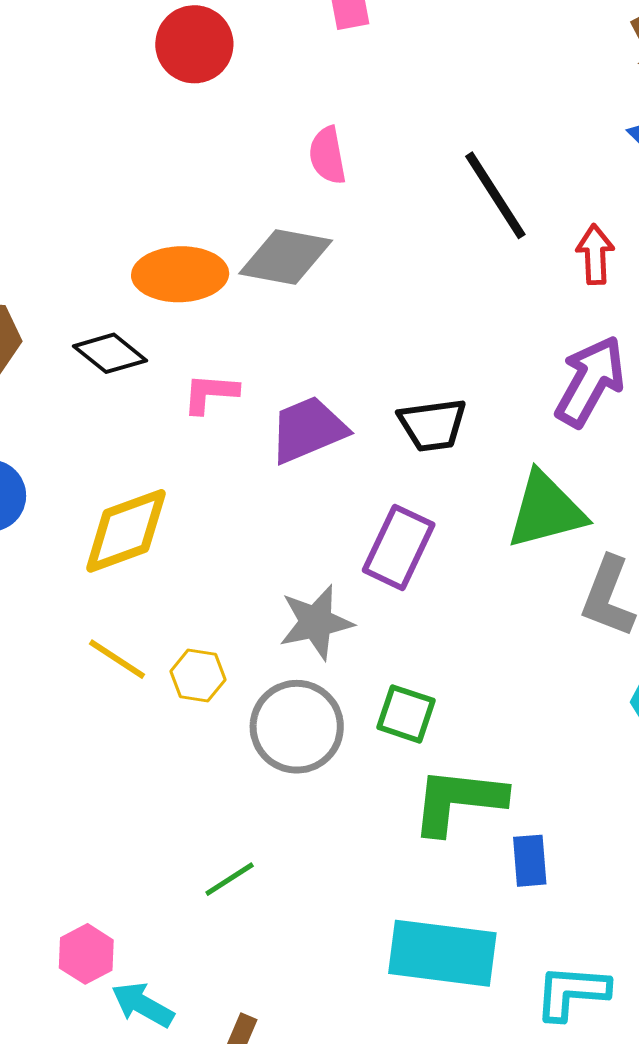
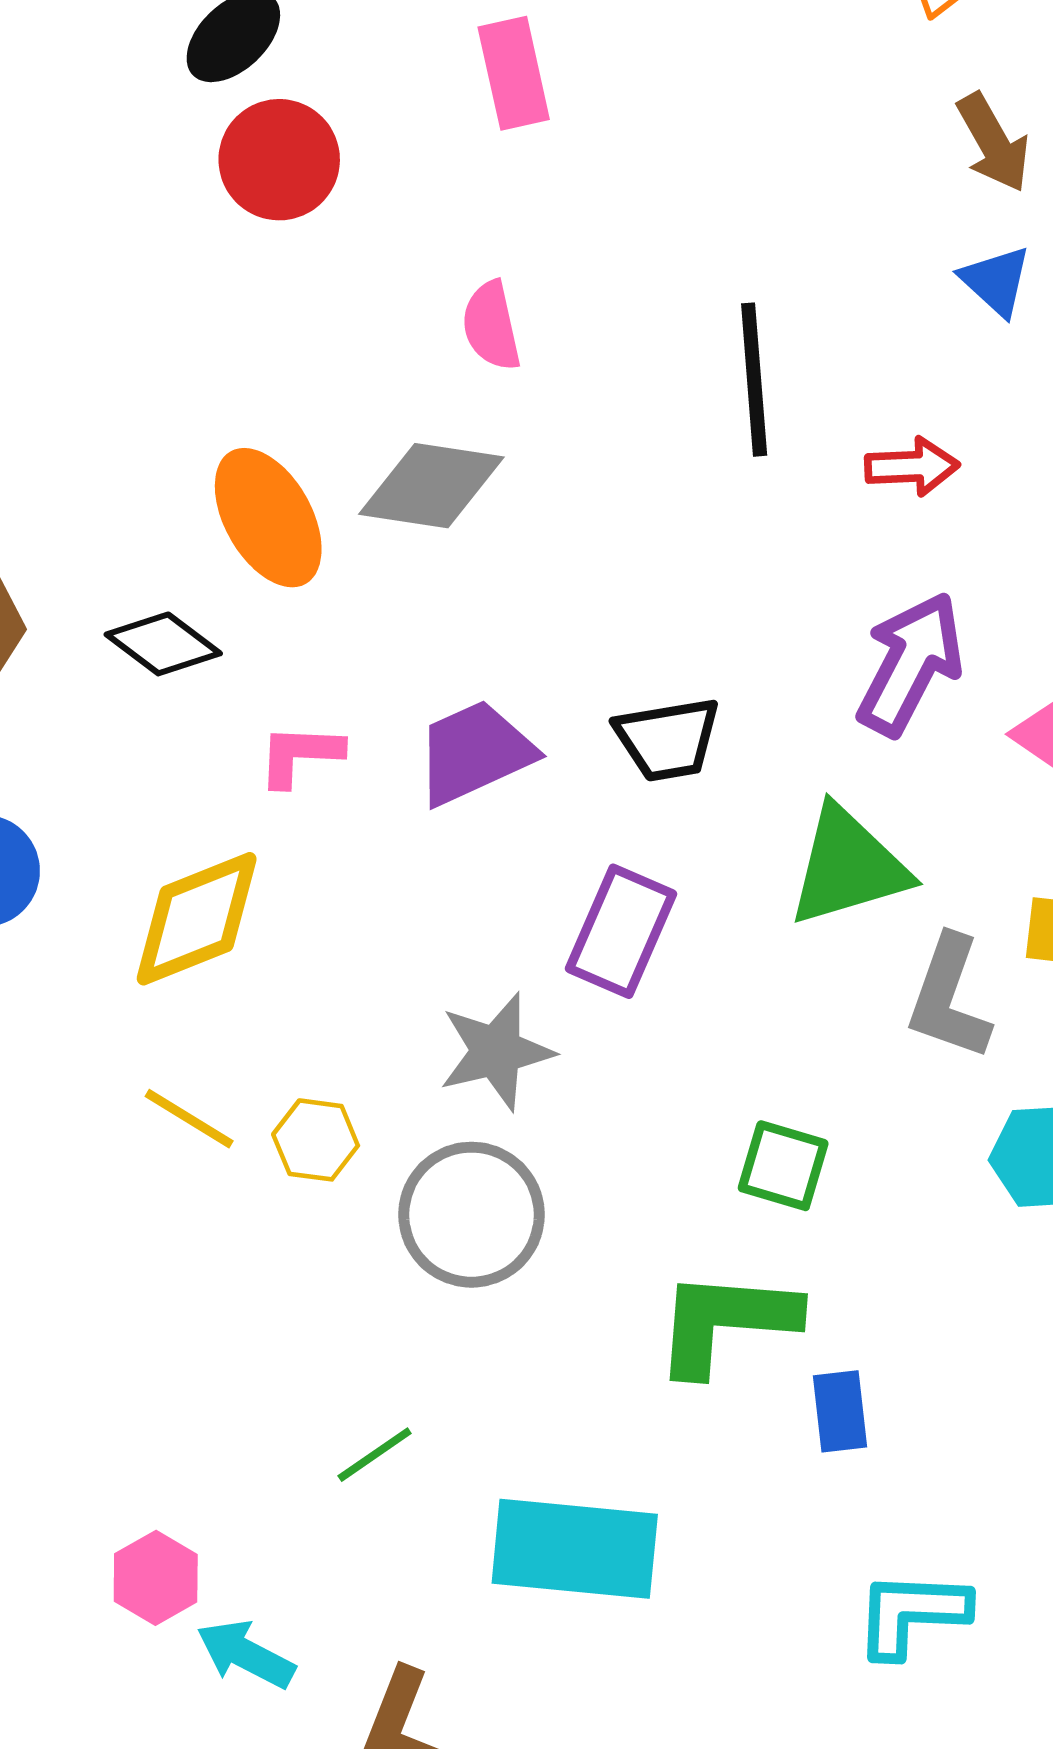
black line: (495, 195) -> (754, 380), turned 30
red arrow: (595, 254) -> (912, 467), turned 92
orange ellipse: (180, 274) -> (268, 518), turned 64
pink L-shape: (210, 393) -> (300, 755), moved
green square: (406, 714) -> (783, 1166), moved
cyan rectangle: (442, 953) -> (575, 1549), moved

